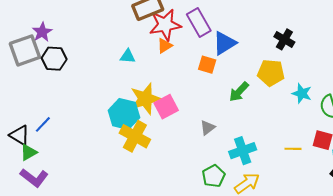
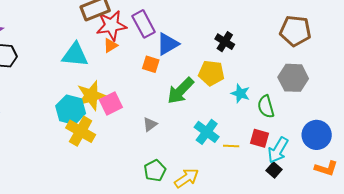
cyan triangle: (128, 56) -> (75, 55), size x1.8
green arrow: (239, 92) -> (181, 91), size x1.4
cyan cross: (243, 151) -> (207, 132), moved, turned -35

